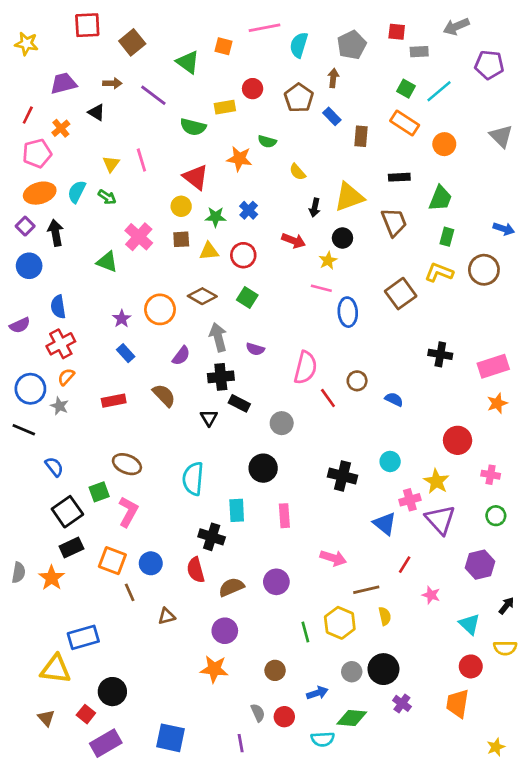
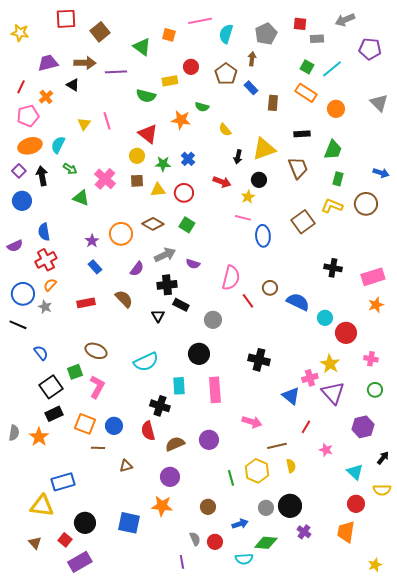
brown arrow: (112, 83) -> (85, 63), size x1.5
purple line: (153, 95) -> (116, 72), turned -40
green arrow: (107, 197) -> (70, 169), moved
gray arrow: (218, 337) -> (165, 255), turned 80
blue semicircle: (394, 399) -> (298, 302), size x1.6
cyan circle: (390, 461) -> (325, 318), moved
cyan semicircle: (193, 479) -> (146, 362), turned -120
pink rectangle: (284, 516) -> (215, 390), size x1.4
brown line: (130, 592) -> (98, 448), turned -64
blue square: (171, 738) -> (129, 523), moved

